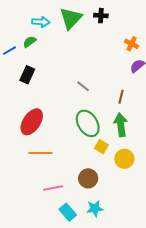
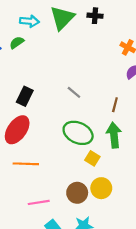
black rectangle: (27, 75) -> (25, 96), moved
green ellipse: (88, 123) -> (78, 133), turned -36
yellow circle: (124, 159) -> (101, 188), moved

